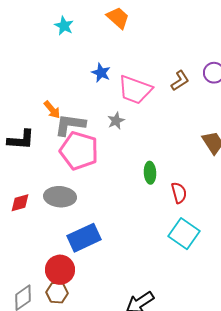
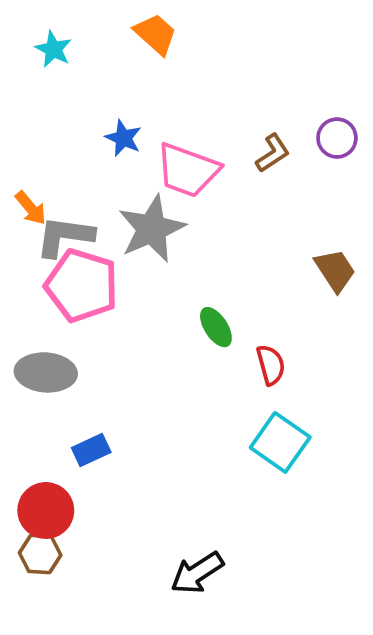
gray star: (116, 121) -> (152, 229), size x2.0
green ellipse: (150, 173) -> (216, 327), turned -30
blue rectangle: (84, 238) -> (91, 450), size x0.6

